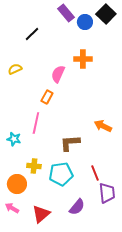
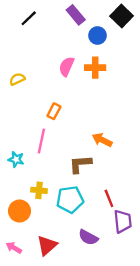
blue circle: (85, 22) -> (97, 36), moved
black line: (32, 34) -> (29, 18), moved
pink semicircle: (58, 74) -> (67, 66), moved
orange arrow: (103, 126) -> (102, 140), moved
purple semicircle: (77, 207) -> (88, 237), turned 78
pink arrow: (12, 208) -> (14, 248), moved

